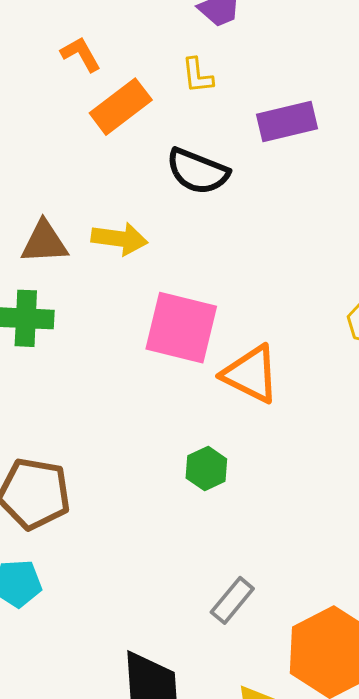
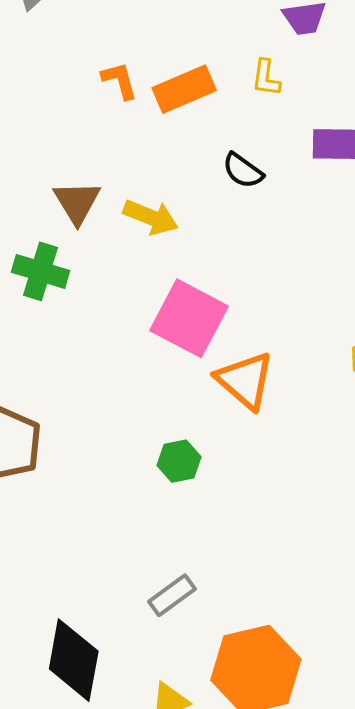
orange L-shape: (81, 54) -> (120, 80), moved
black semicircle: (198, 171) -> (243, 171), size x0.7
brown triangle: (44, 242) -> (77, 202), turned 48

